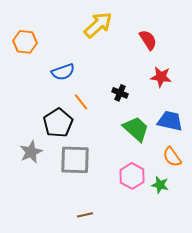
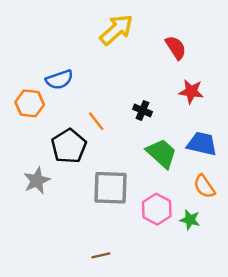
orange hexagon: (25, 42) -> (30, 103), moved
blue semicircle: (63, 72) -> (59, 80), moved
gray square: (75, 160) -> (110, 188), moved

